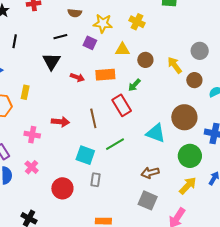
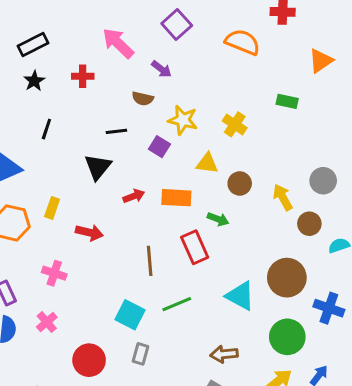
red arrow: (77, 77) -> (134, 196), turned -48
green arrow: (134, 85) -> (218, 219), turned -120
red arrow: (60, 122) -> (89, 233), moved

